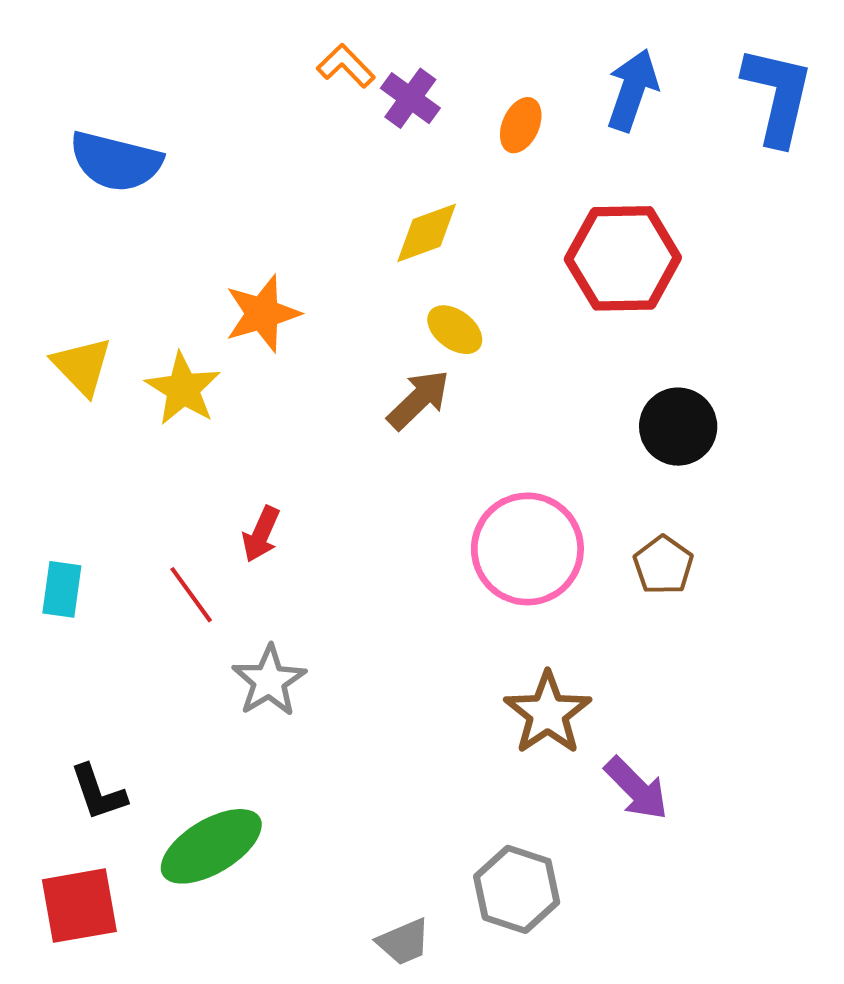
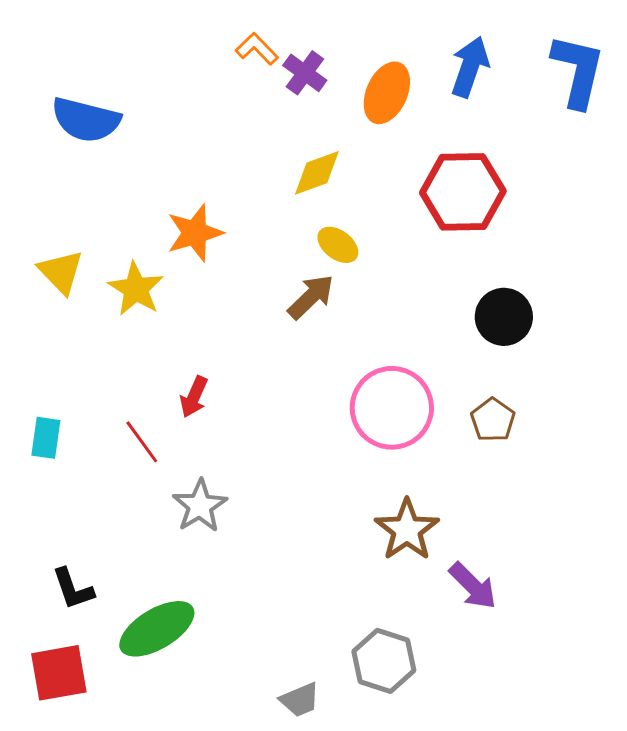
orange ellipse: (521, 125) -> (387, 93), size x1.5

